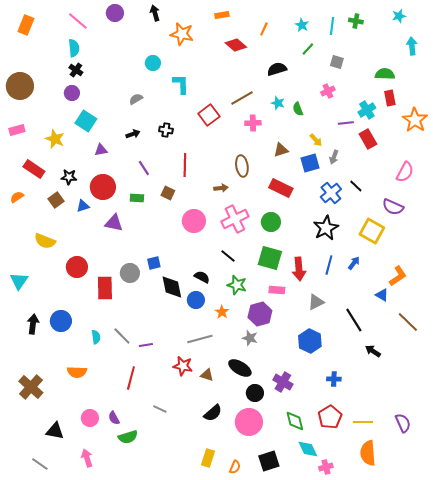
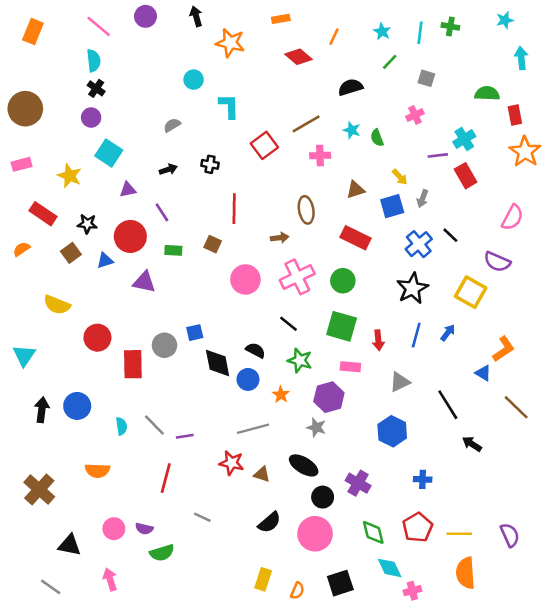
red rectangle: (390, 98) -> (515, 115), moved
purple line: (144, 168) -> (162, 212), moved
red arrow: (299, 269) -> (378, 340), size x0.7
purple semicircle: (114, 418) -> (144, 529), turned -48

